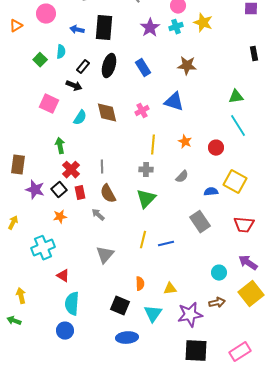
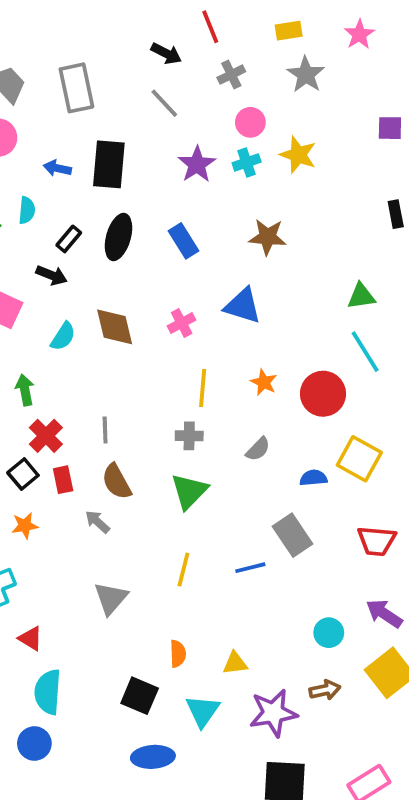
red circle: (216, 148) -> (323, 394), size x1.5
blue line: (166, 244) -> (250, 568), moved

